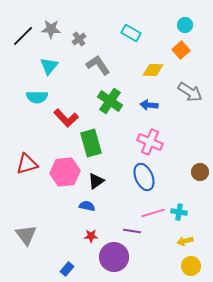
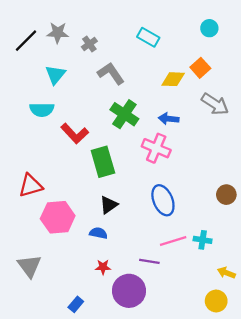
orange square: (181, 50) -> (200, 68), moved
pink cross: (150, 142) -> (156, 148), moved
pink hexagon: (65, 172) -> (58, 217), moved
yellow arrow: (185, 241) -> (226, 273), moved, turned 35

